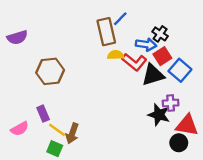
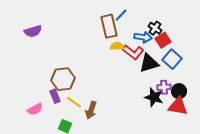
red square: (162, 56) -> (163, 40), moved
brown hexagon: (50, 71) -> (63, 79), moved
yellow line: (57, 130) -> (74, 102), moved
brown arrow: (72, 133) -> (91, 110), moved
black circle: (179, 143) -> (179, 91), moved

